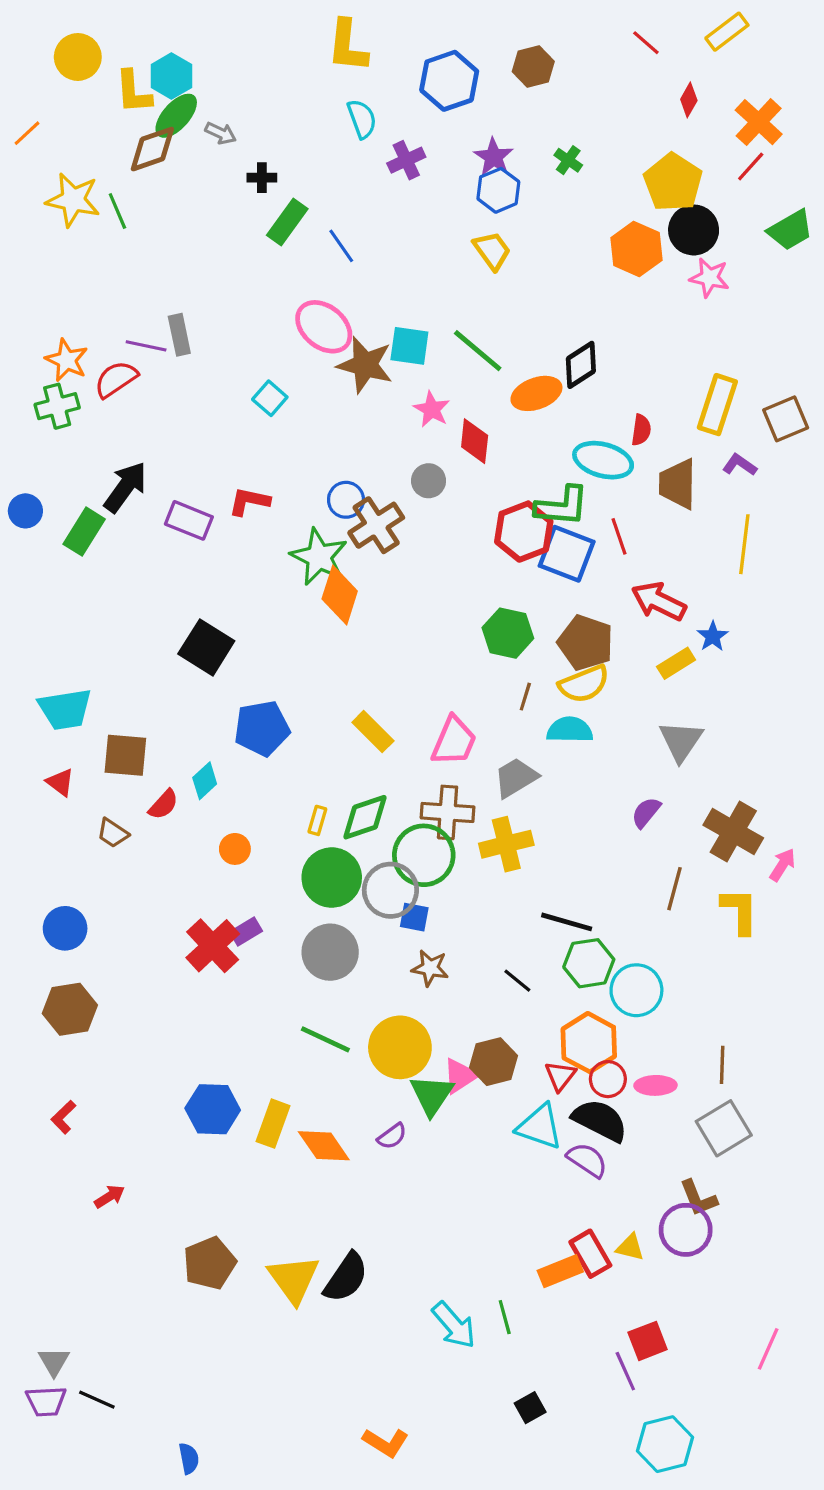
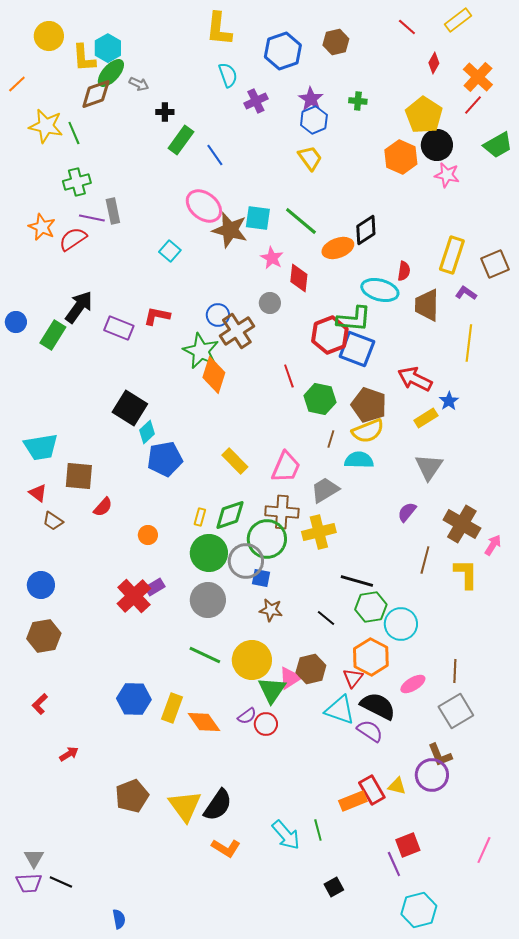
green cross: (568, 160) -> (358, 101), turned -30
green cross: (57, 406) -> (77, 182), moved
red line: (619, 536) -> (289, 376), moved
cyan diamond: (205, 781) -> (147, 432), moved
brown trapezoid: (113, 833) -> (53, 521), moved
red circle: (608, 1079) -> (266, 724), moved
pink ellipse: (655, 1085) -> (413, 684), turned -30
orange L-shape: (386, 1443) -> (226, 848), moved

